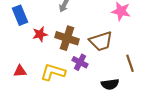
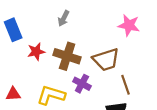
brown line: (130, 63) -> (126, 85), moved

